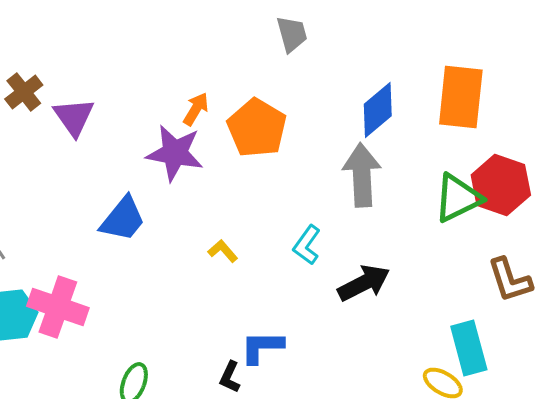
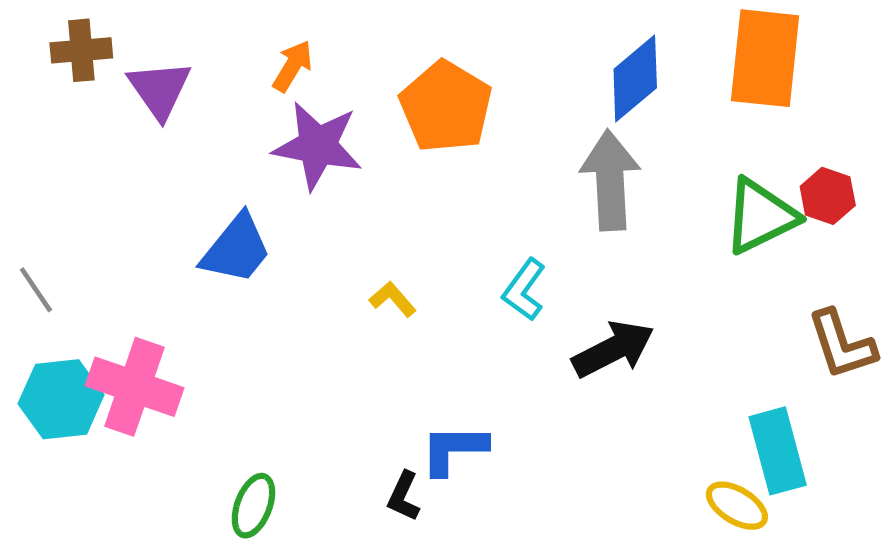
brown cross: (24, 92) -> (81, 50), turned 33
orange arrow: (196, 109) -> (293, 66), moved
red hexagon: (501, 185) -> (828, 196), size x0.6

